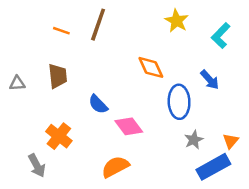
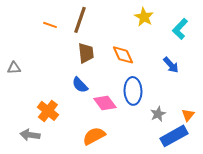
brown trapezoid: (58, 76) -> (86, 53), moved
blue ellipse: (179, 102) -> (133, 91), moved
gray arrow: (37, 166) -> (30, 135), turned 126

